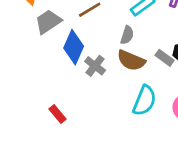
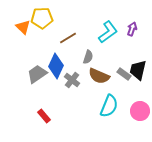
gray trapezoid: (48, 22) -> (37, 74), moved
gray semicircle: (127, 35) -> (88, 57), moved

